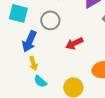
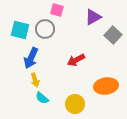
gray circle: (50, 20) -> (45, 29), moved

